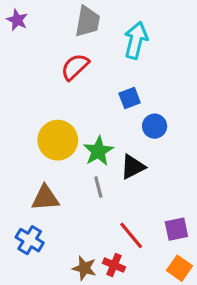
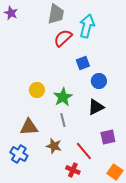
red semicircle: (75, 67) -> (63, 38), moved
yellow circle: (58, 140) -> (37, 90), size x0.6
black triangle: (133, 167) -> (96, 107), moved
purple square: (176, 229) -> (108, 137), moved
brown star: (84, 268) -> (54, 146), moved

